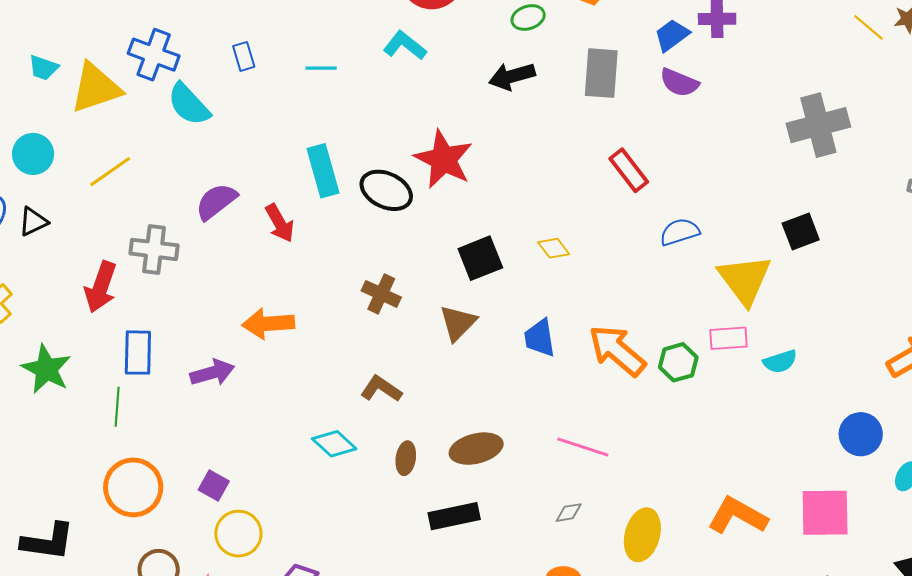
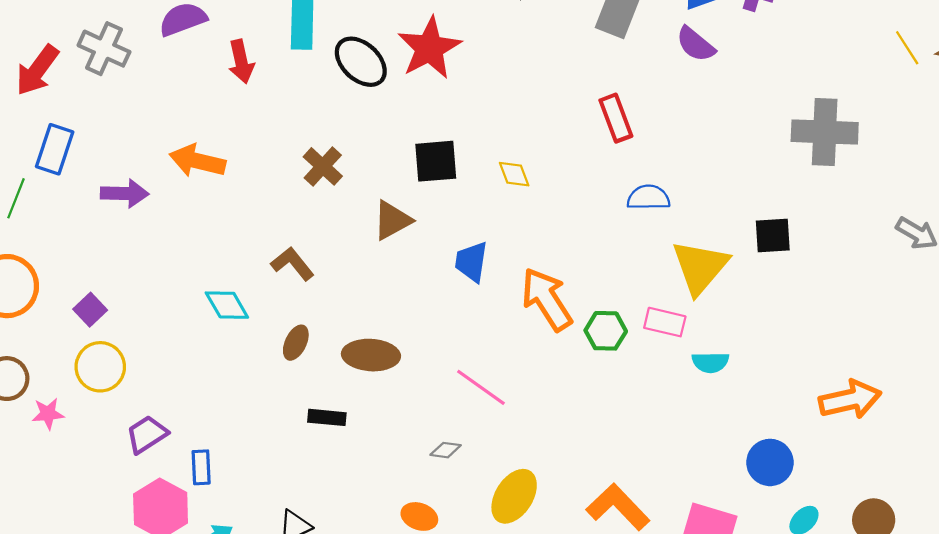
black rectangle: (454, 516) -> (327, 417), size x0.7

